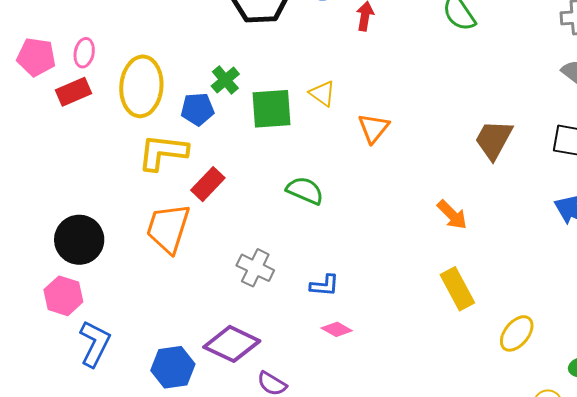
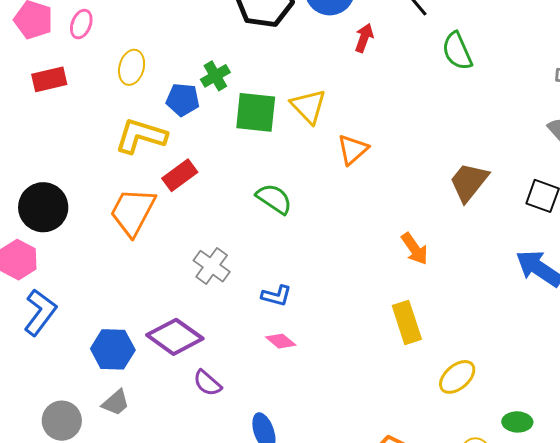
yellow ellipse: (141, 86) -> (132, 67), size x0.6
red rectangle: (73, 92) -> (49, 79), moved
yellow triangle: (322, 93) -> (308, 106), size x1.4

